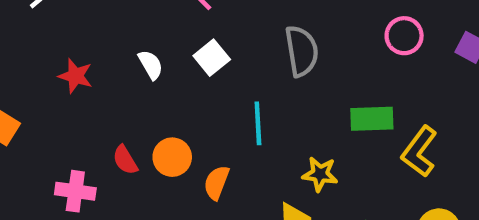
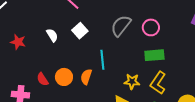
pink circle: (404, 36) -> (151, 27), moved
gray semicircle: (302, 51) -> (121, 26), turned -130
yellow L-shape: (419, 151) -> (158, 83), moved
orange semicircle: (217, 183) -> (86, 77), moved

